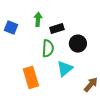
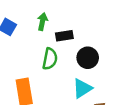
cyan triangle: (65, 68) -> (82, 88), moved

